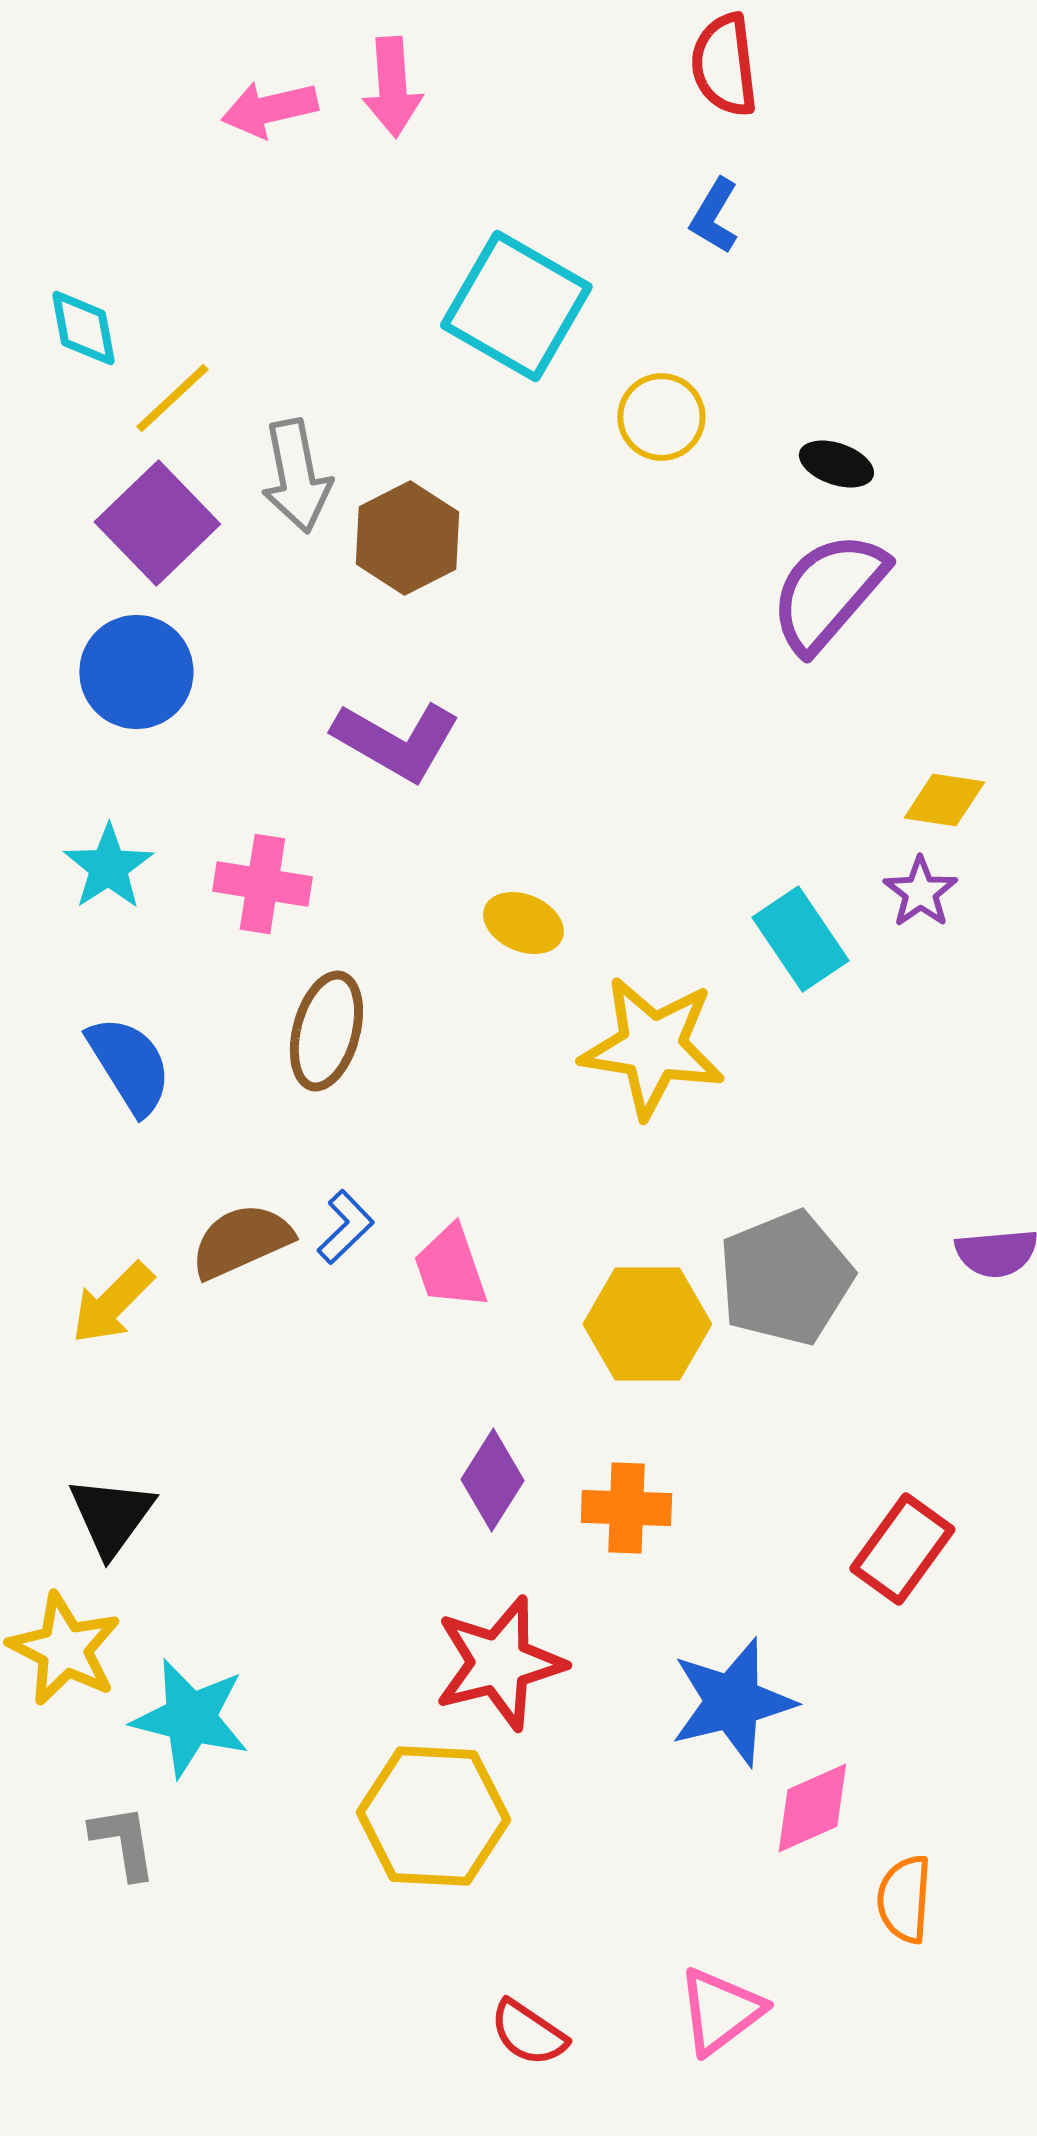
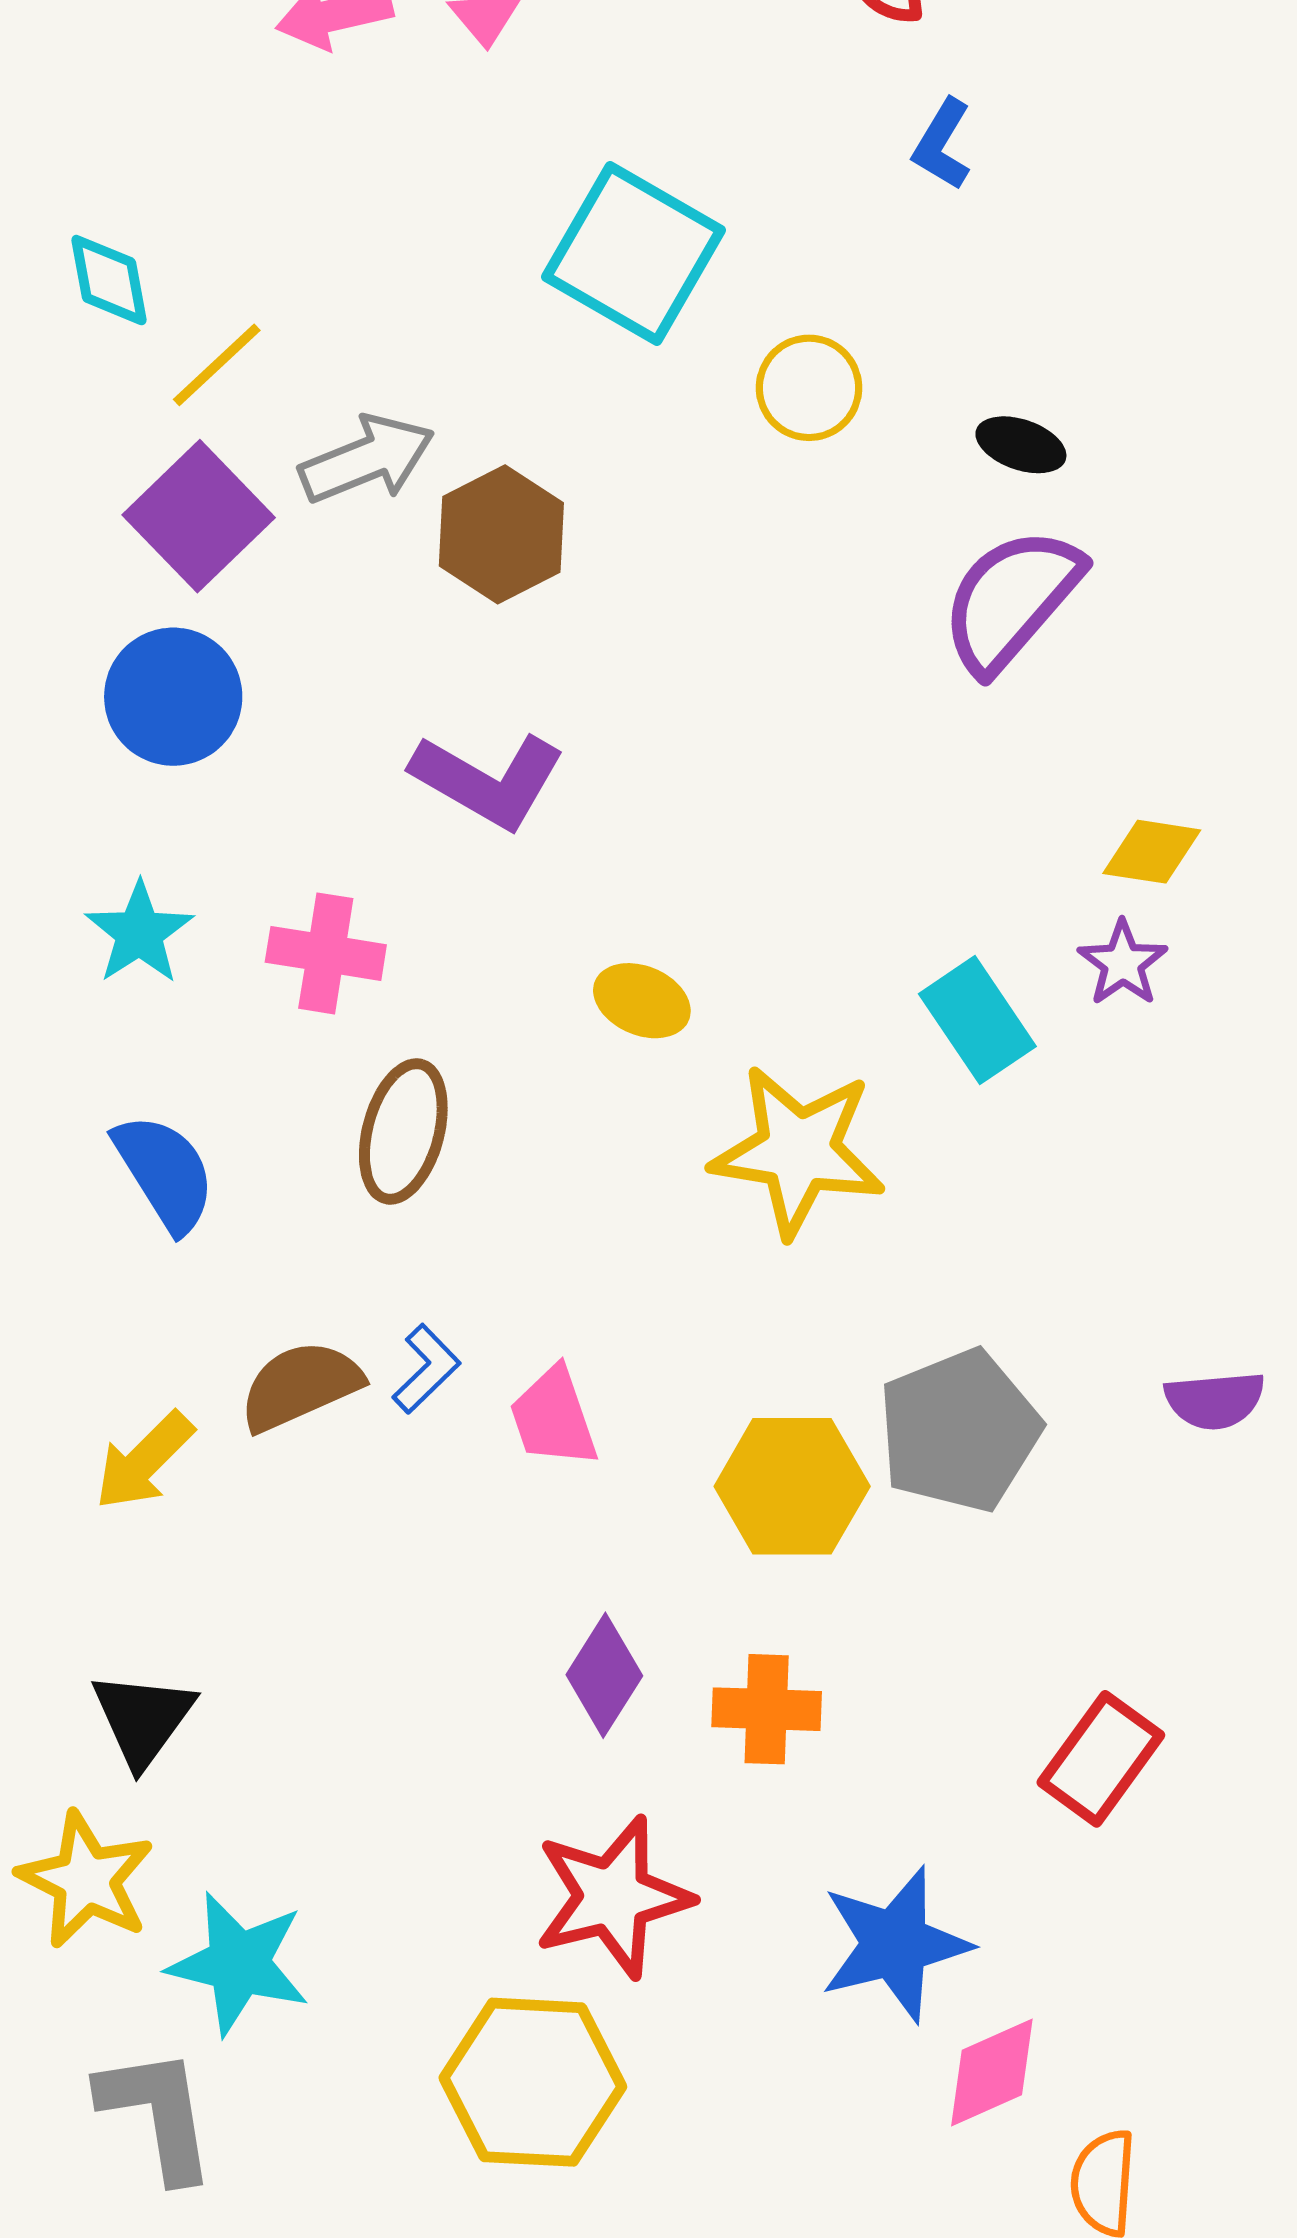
blue L-shape: (714, 216) -> (942, 144), moved
gray arrow: (296, 476) -> (367, 459), turned -101
gray L-shape: (123, 1842) -> (157, 2114), size x1.5

